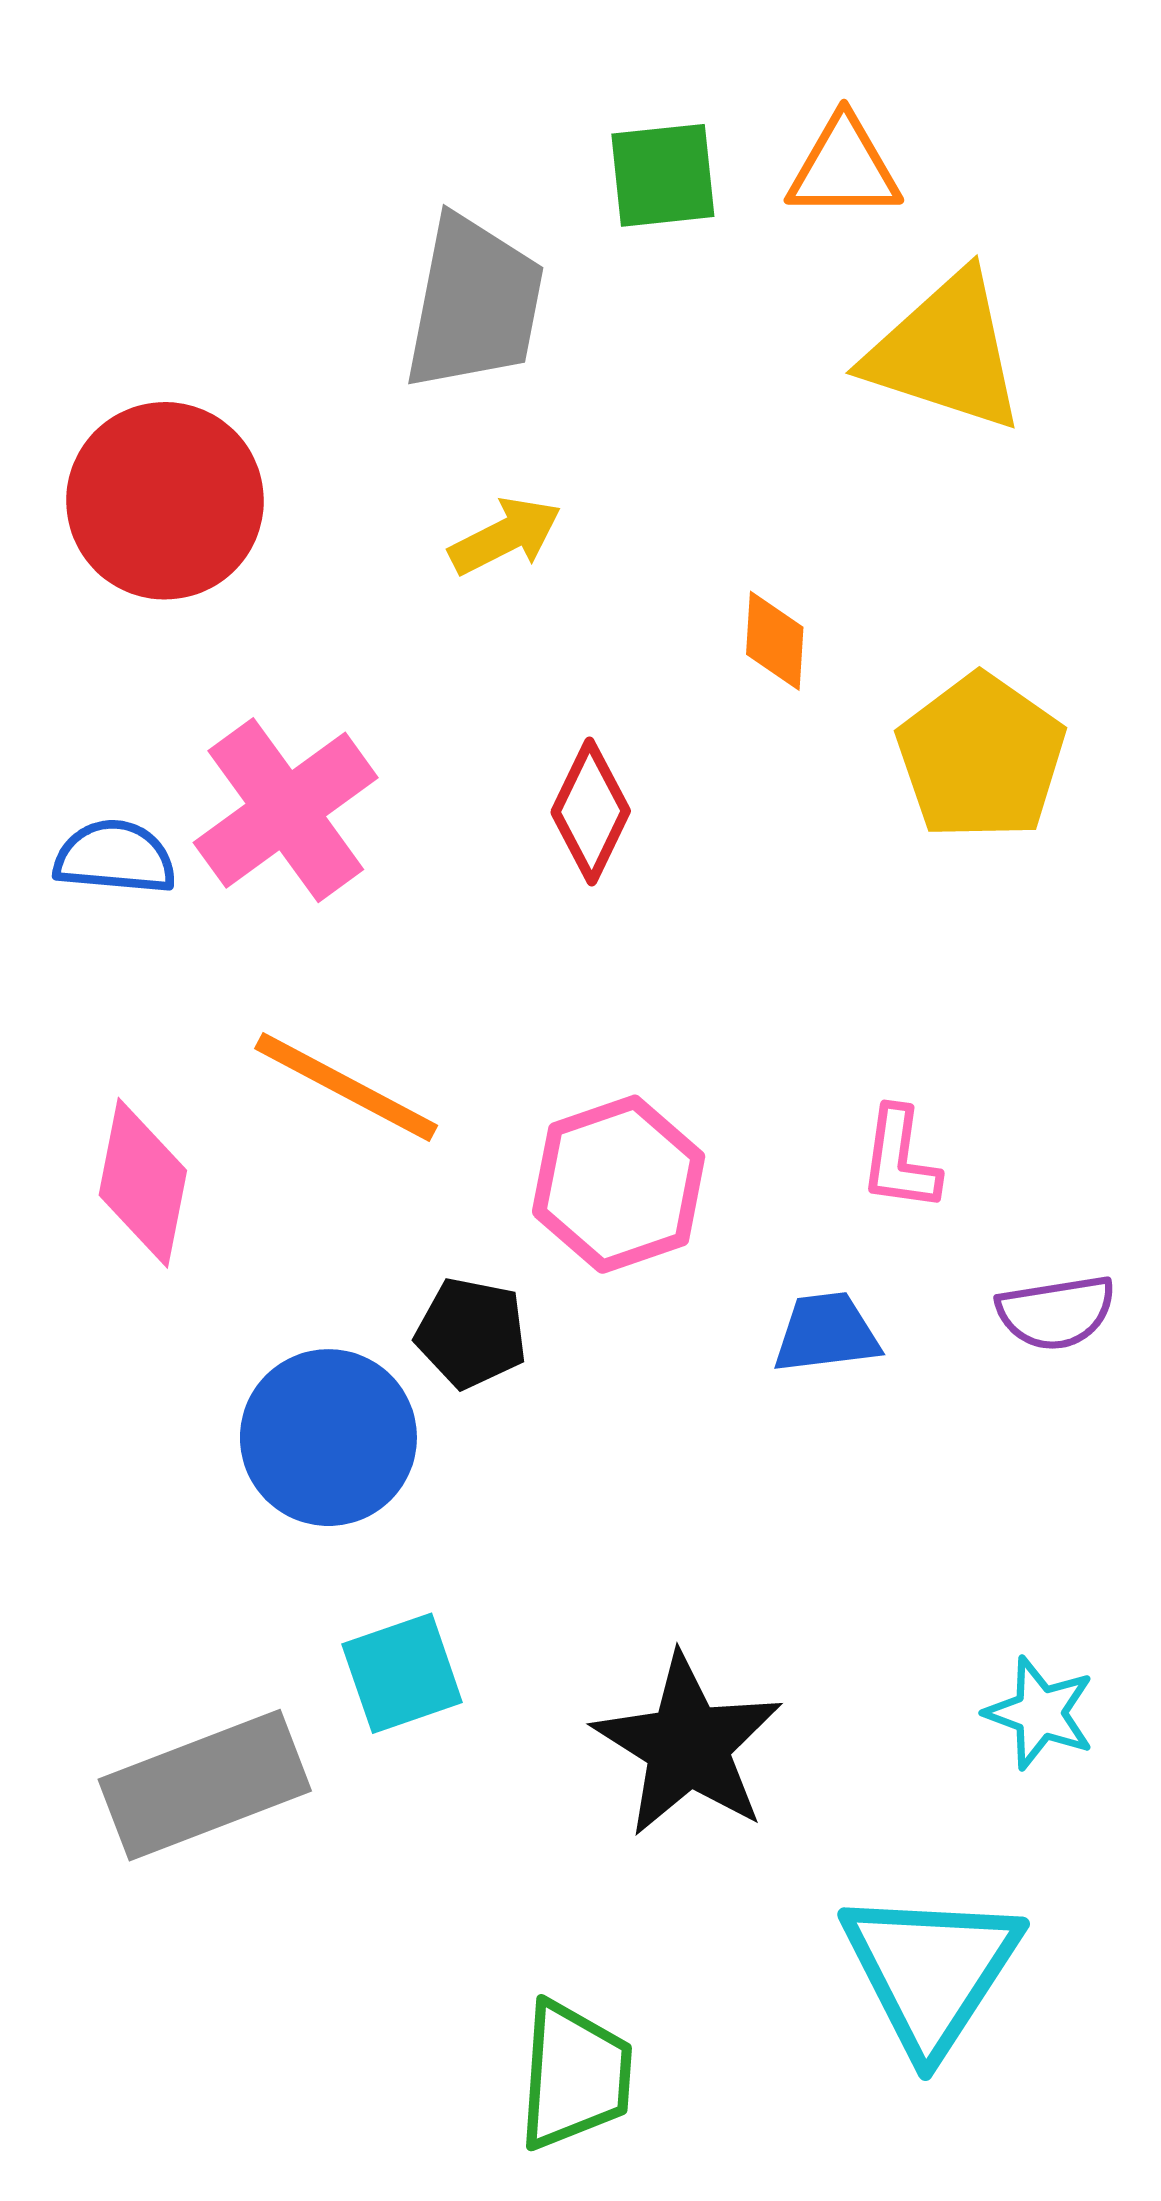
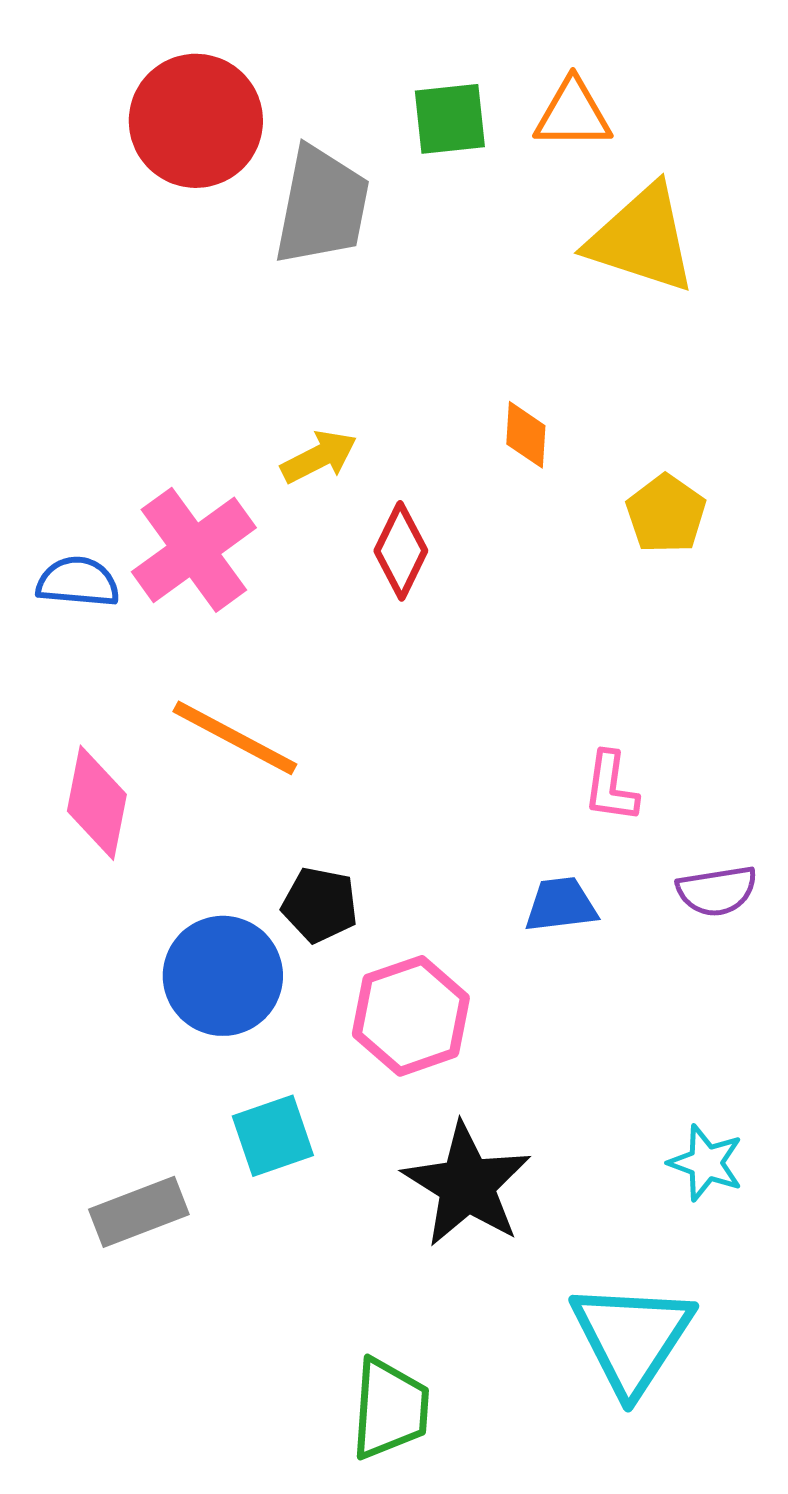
red circle: (165, 501) -> (196, 121), moved
yellow arrow: (505, 536) -> (319, 457), moved
yellow pentagon: (981, 757) -> (666, 514), size x0.7
pink hexagon: (619, 1184) -> (411, 1016), moved
gray rectangle: (205, 1785) -> (139, 1212), size x0.7

